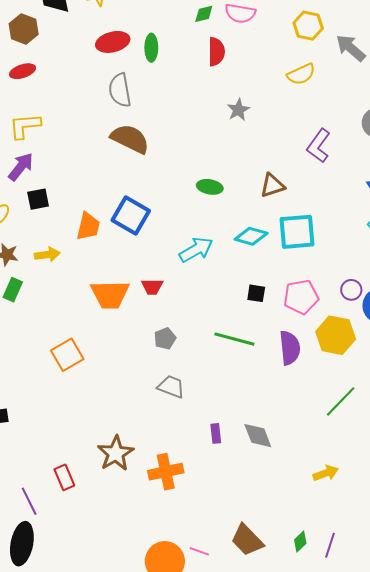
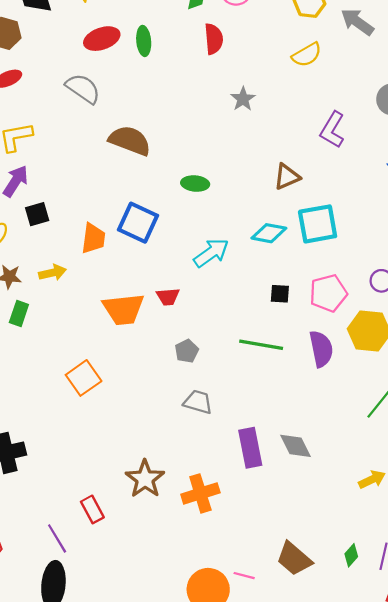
gray semicircle: (120, 90) -> (83, 89), moved, turned 140
green ellipse: (210, 187) -> (195, 184), moved
purple rectangle: (216, 433) -> (250, 448), size x1.8

